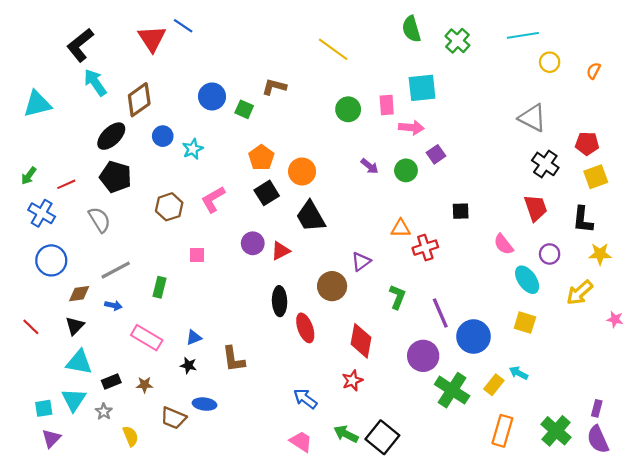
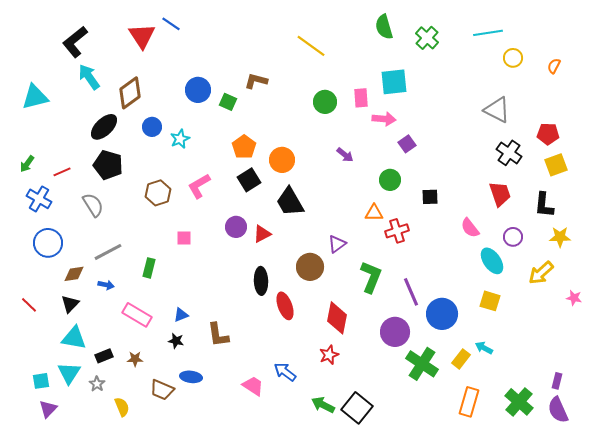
green circle: (406, 170) -> (390, 180), moved
green L-shape: (397, 297) -> (371, 277), size x1.4
pink trapezoid: (301, 442) -> (253, 386), moved

